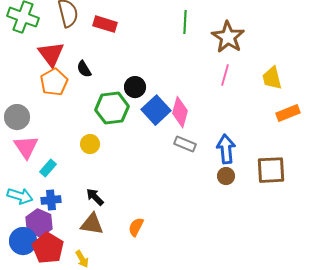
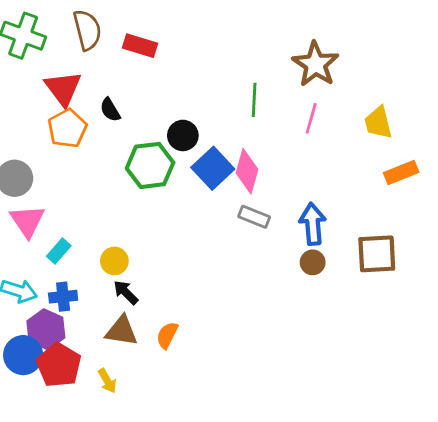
green line: (185, 22) -> (254, 100), moved
yellow circle: (90, 144) -> (114, 261), moved
orange semicircle: (136, 227) -> (167, 335), moved

